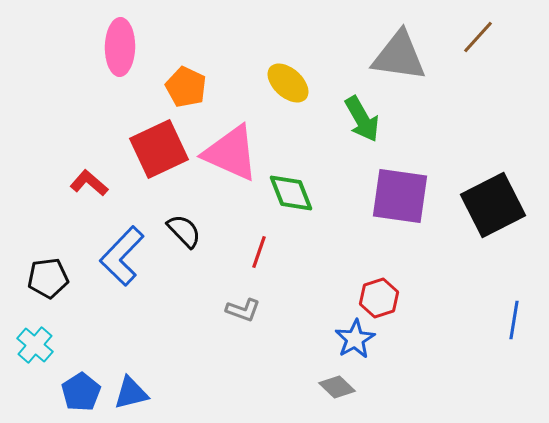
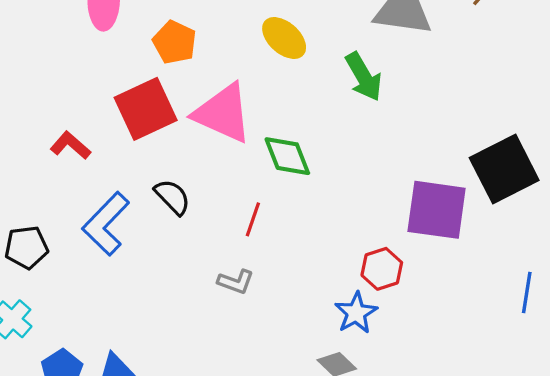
purple square: (400, 196) -> (437, 210), moved

